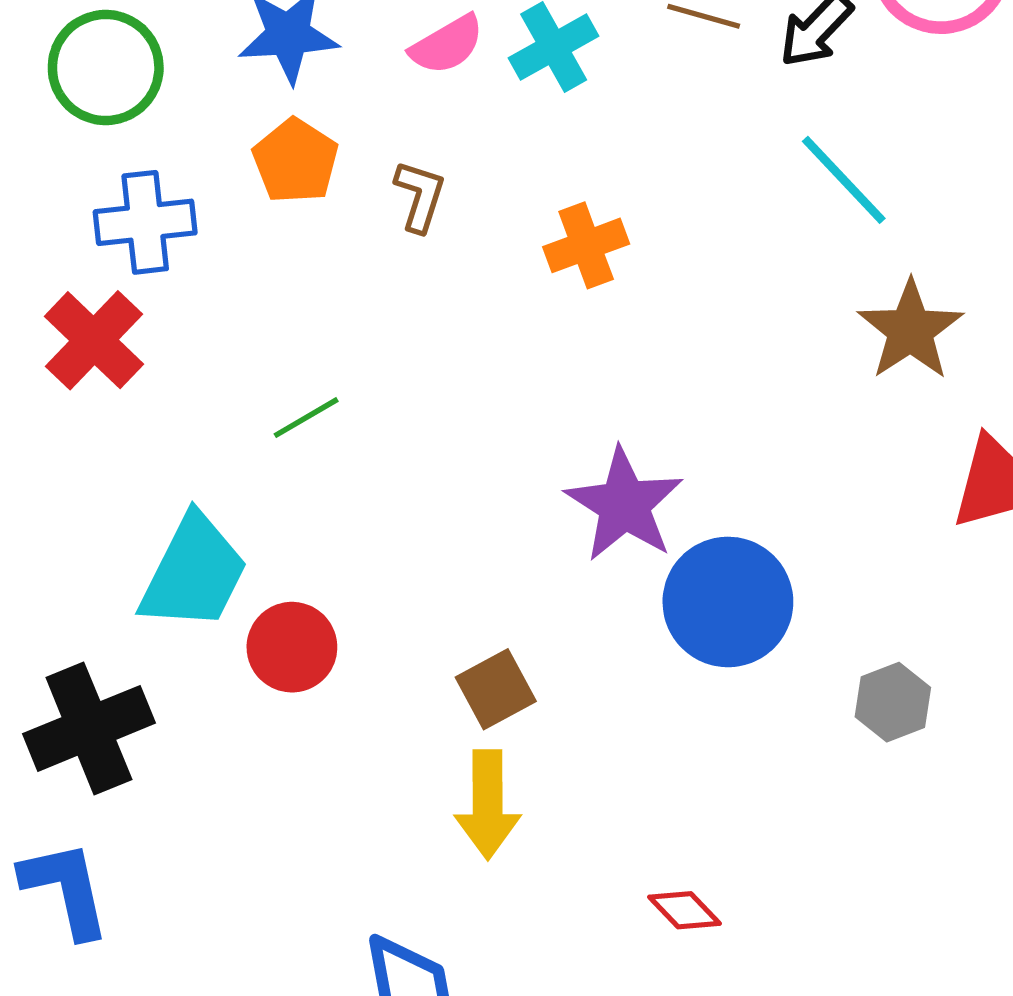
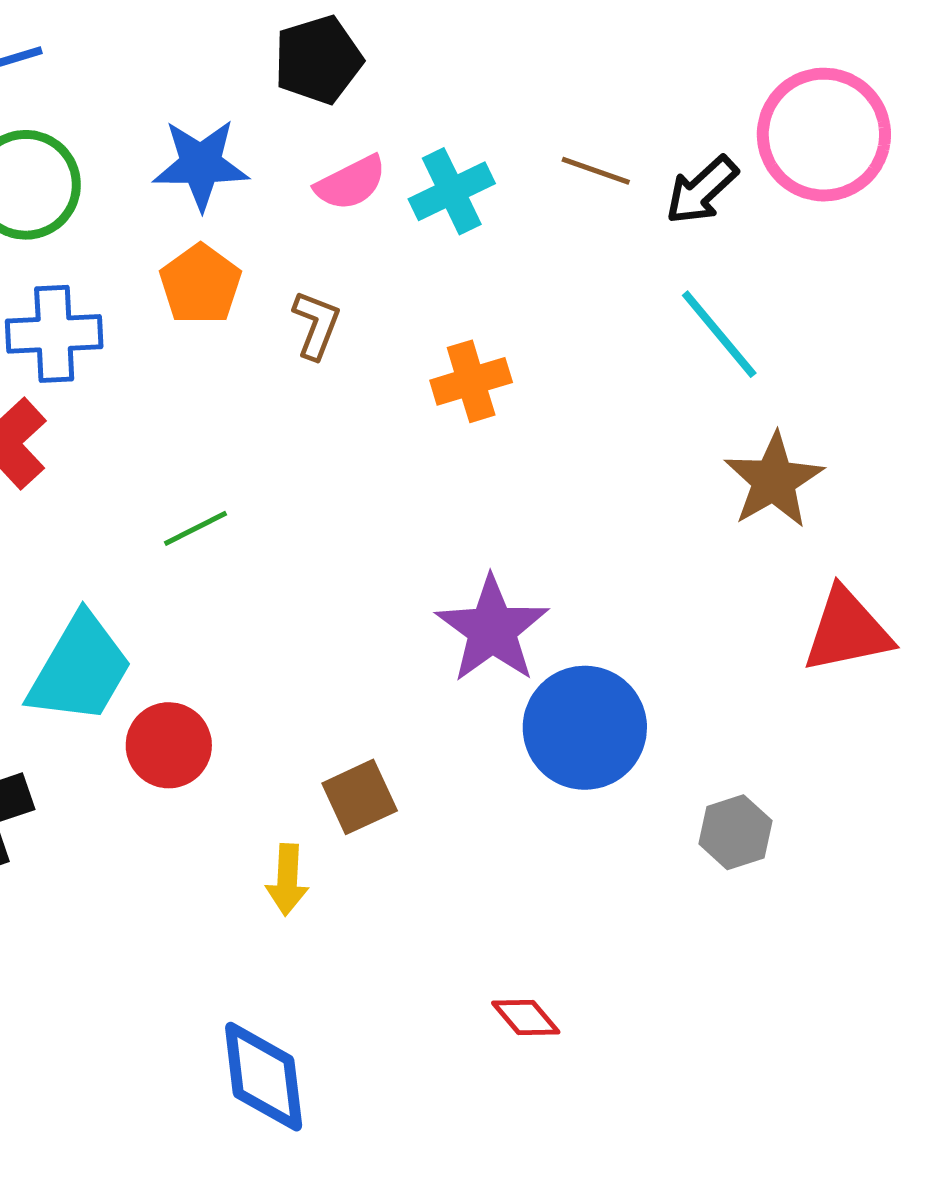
yellow arrow: (488, 805) -> (287, 880), moved, size x0.7

